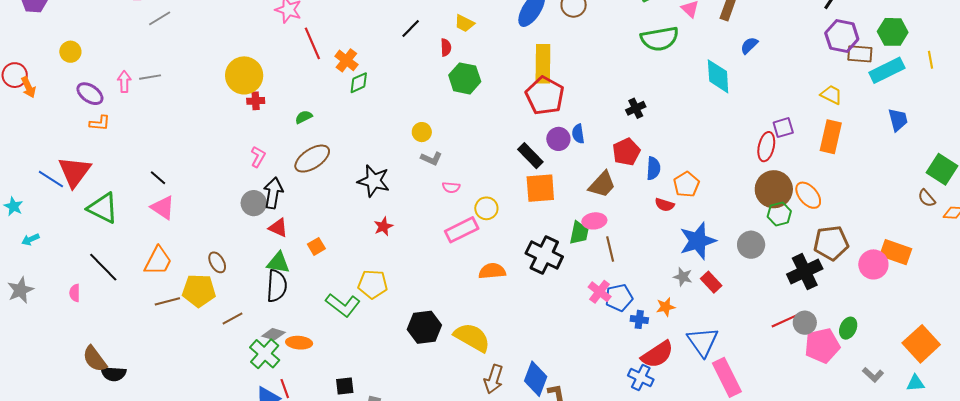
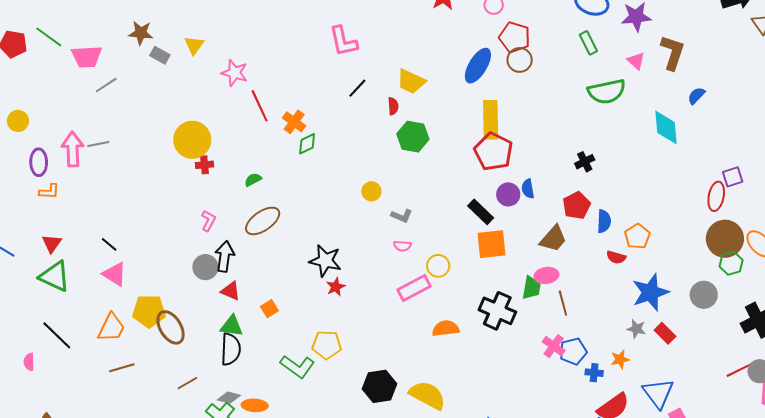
yellow trapezoid: (464, 23) -> (411, 81), size x1.4
pink arrow: (124, 82) -> (73, 149), size x1.6
purple ellipse: (90, 94) -> (39, 162), turned 56
gray L-shape: (431, 158) -> (402, 216), moved
red triangle: (75, 172) -> (52, 243), moved, size x0.6
black star: (374, 181) -> (325, 261), moved
brown ellipse: (217, 262) -> (171, 327), size x1.6
yellow pentagon: (199, 291) -> (149, 311), moved

